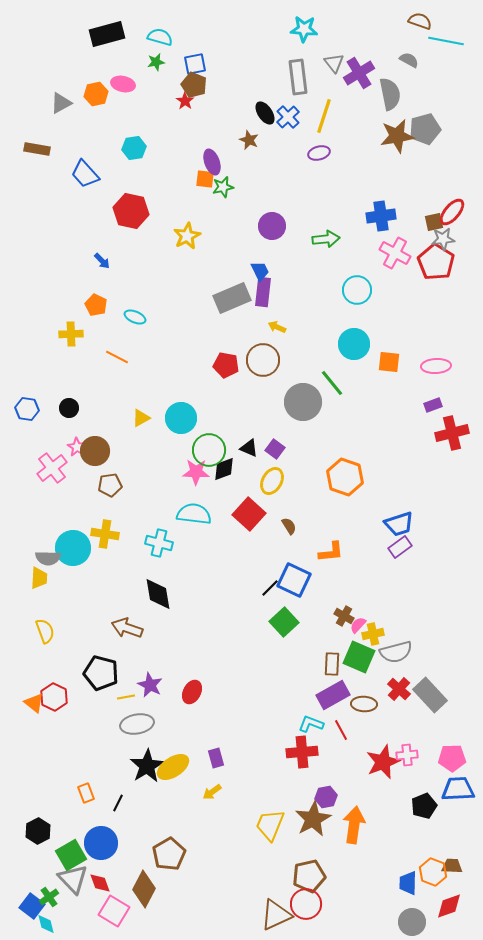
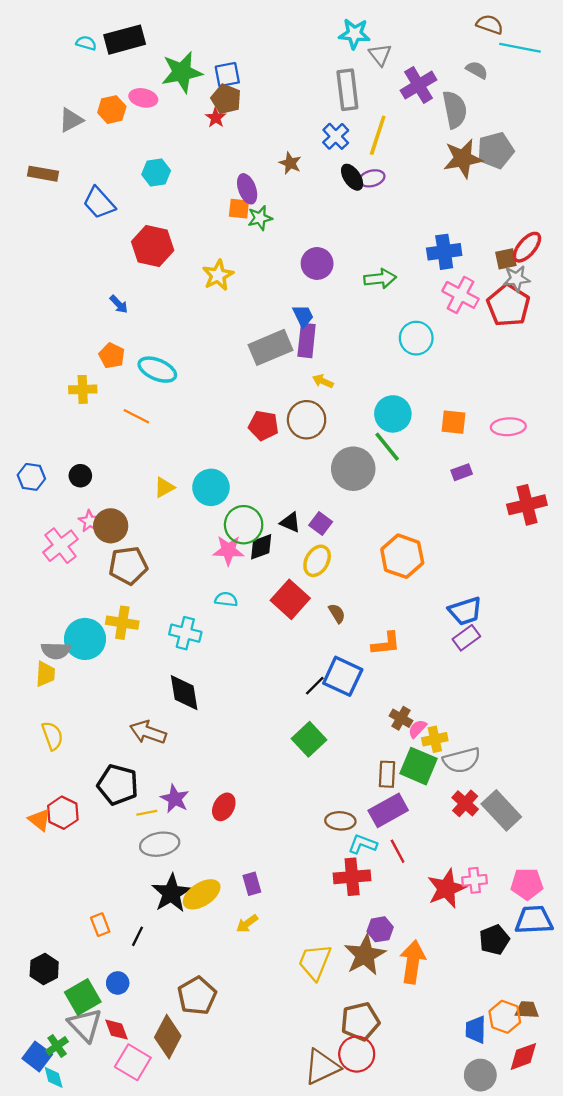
cyan semicircle: (160, 37) -> (86, 43), moved, size x0.7
green star: (156, 62) -> (182, 72), size x2.0
gray triangle: (334, 63) -> (380, 55), moved
black ellipse: (265, 113) -> (352, 177), moved
cyan ellipse: (135, 317) -> (157, 370), size x1.5
cyan circle: (354, 344) -> (393, 414), moved
purple rectangle: (433, 405) -> (462, 472), moved
brown pentagon: (110, 485) -> (128, 565), size x1.4
cyan semicircle: (194, 514) -> (226, 599), size x0.6
green square: (284, 622) -> (309, 739), moved
brown ellipse: (364, 704) -> (340, 821), moved
blue circle: (101, 843) -> (118, 983), size x0.6

